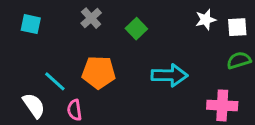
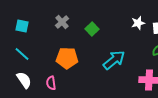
cyan arrow: (169, 75) -> (114, 60), turned -40
cyan line: (55, 81) -> (22, 54), moved

